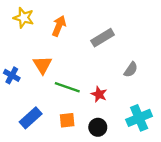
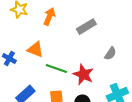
orange triangle: (42, 65) -> (35, 50), turned -36
red star: (99, 94) -> (83, 75), size x1.5

